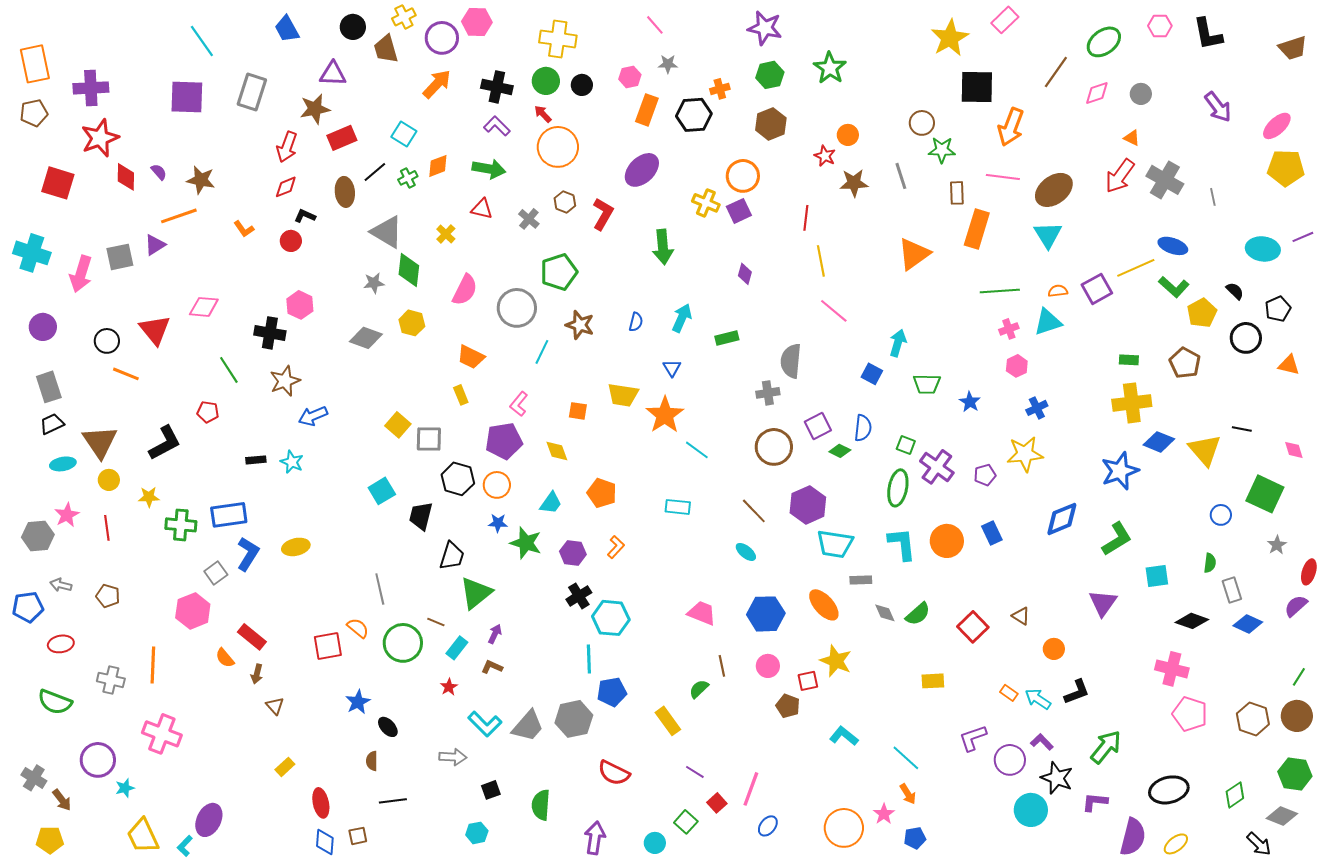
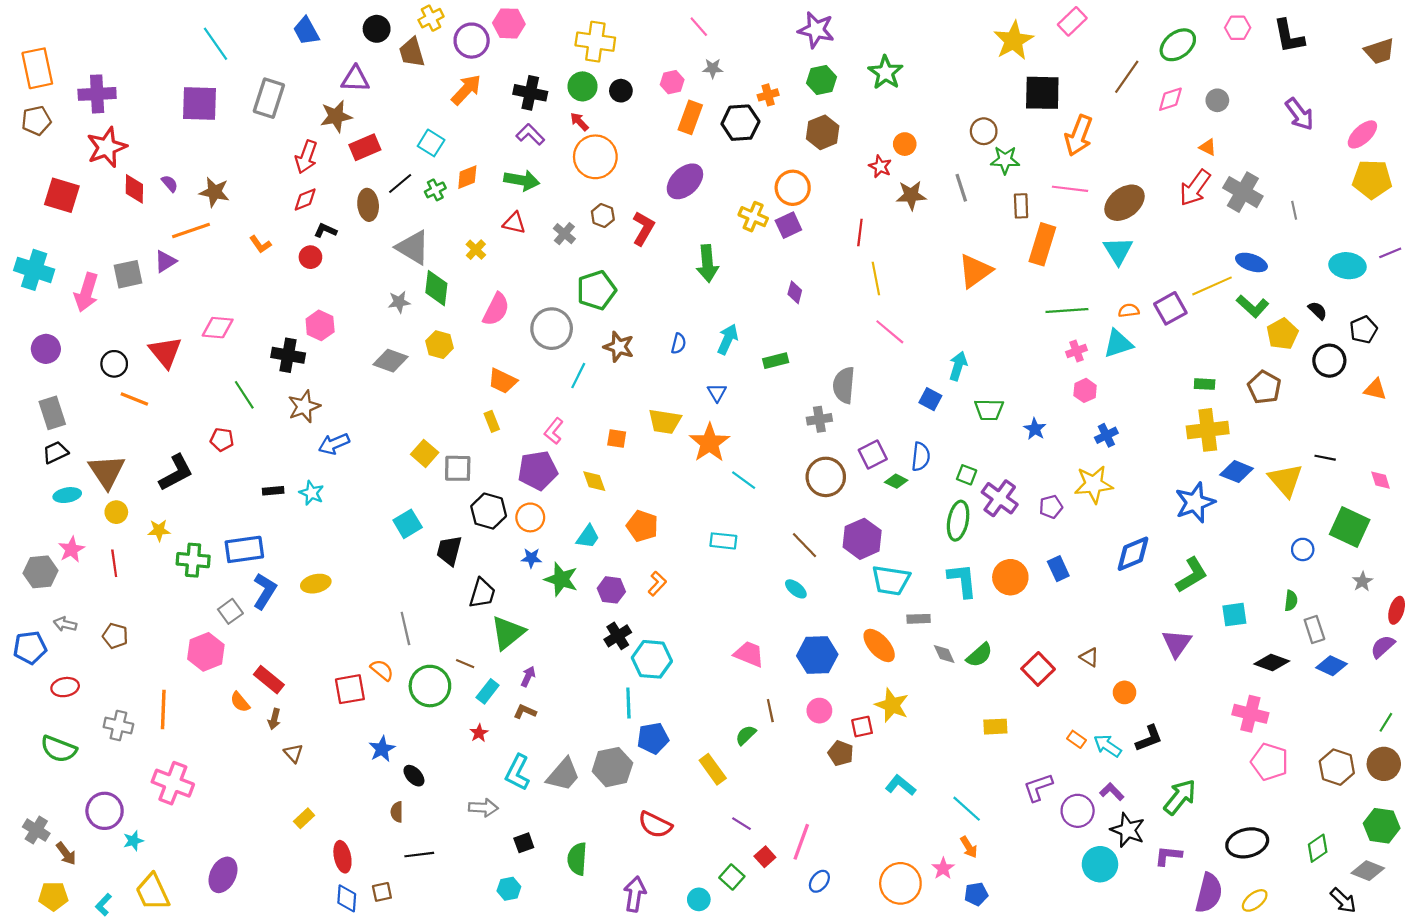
cyan L-shape: (485, 724) -> (517, 772), turned 72
cyan L-shape: (185, 846) -> (103, 905), moved

